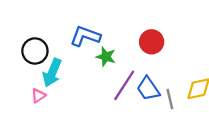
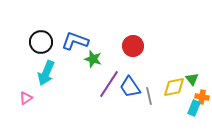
black circle: (35, 51) -> (41, 42), moved
pink triangle: (38, 96) -> (26, 98), moved

